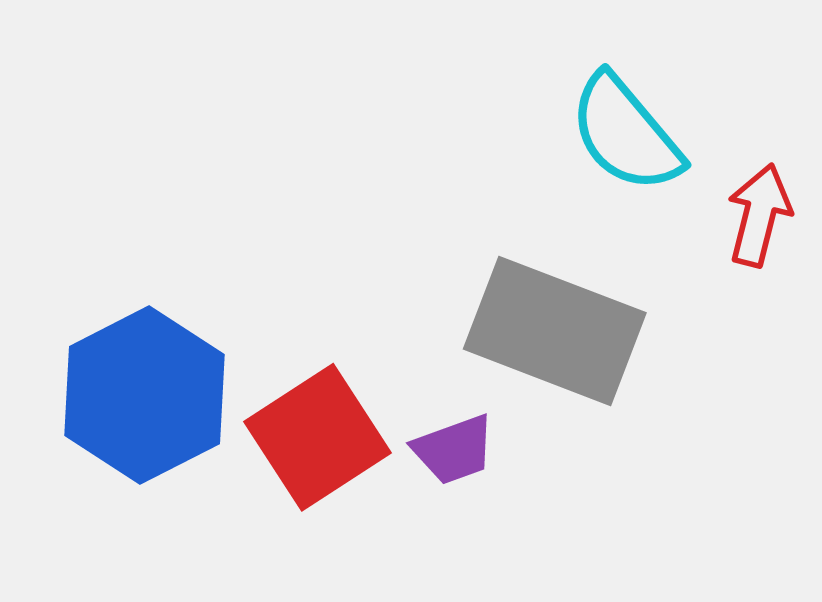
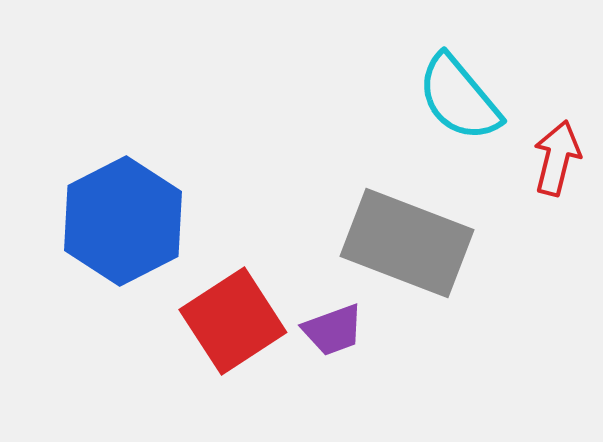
blue hexagon: (144, 395) -> (123, 221), moved

